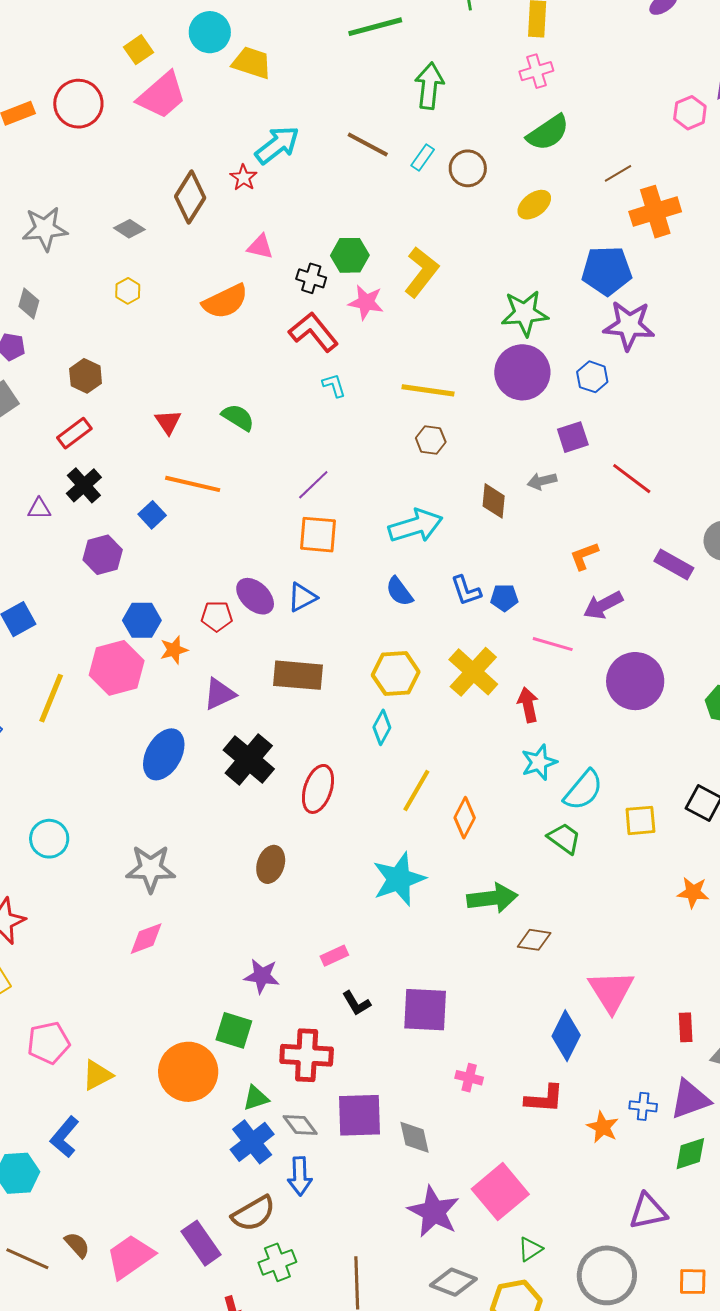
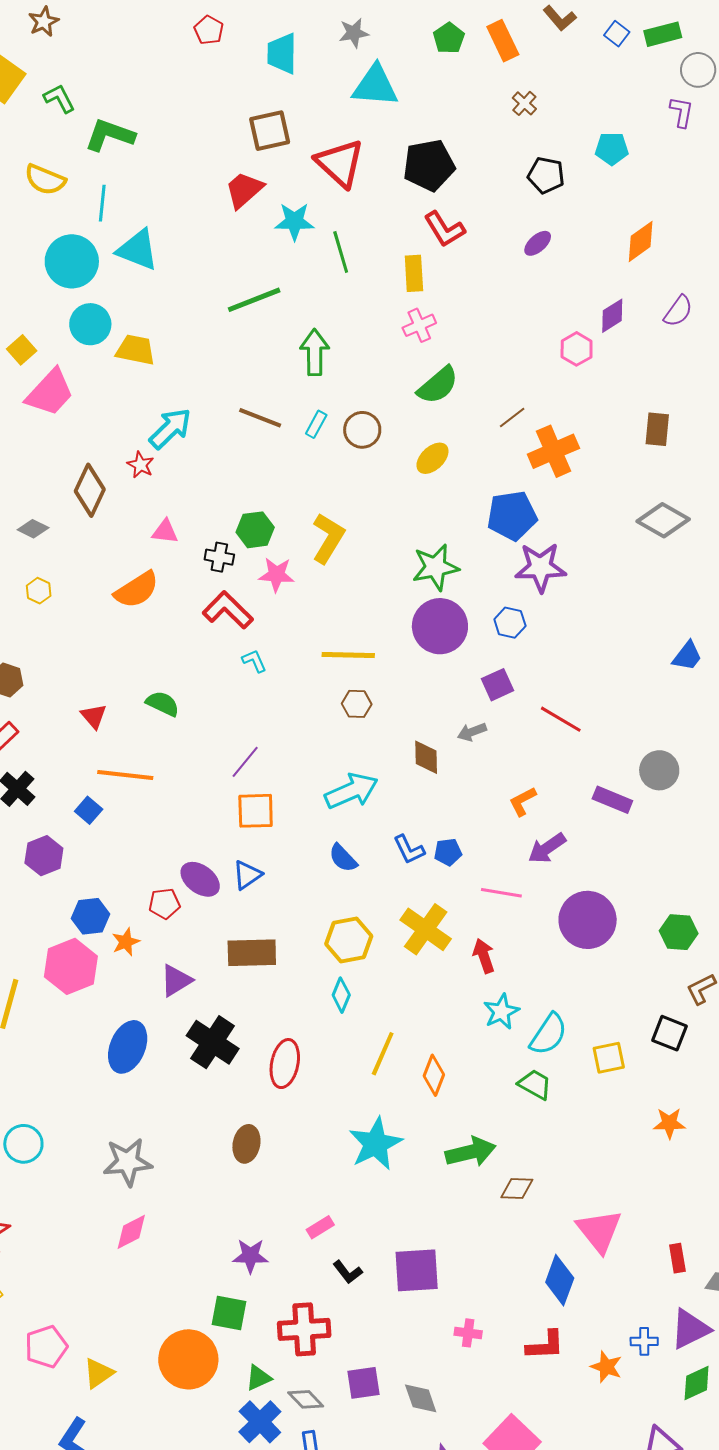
purple square: (360, 1115) -> (364, 1383), size x0.7

